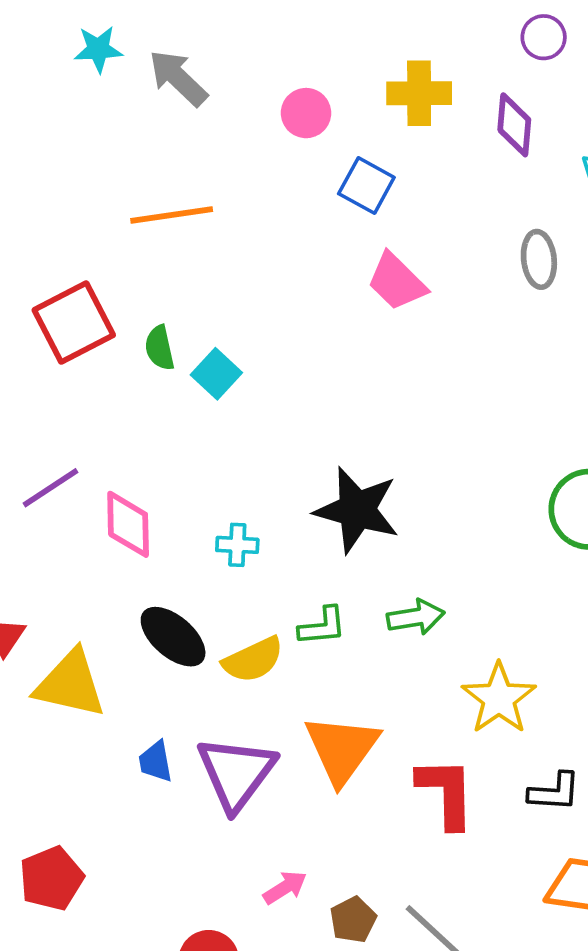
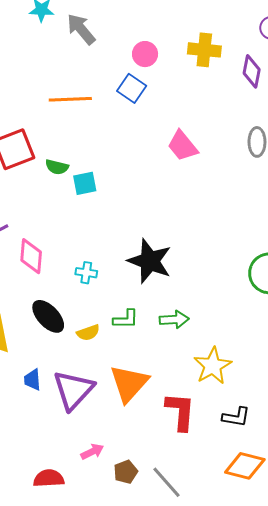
blue square: (366, 186) -> (132, 88), moved
green semicircle: (160, 348) -> (57, 167), turned -70
cyan square: (216, 374) -> (85, 183), turned 30
yellow semicircle: (253, 660) -> (88, 333), size x0.7

